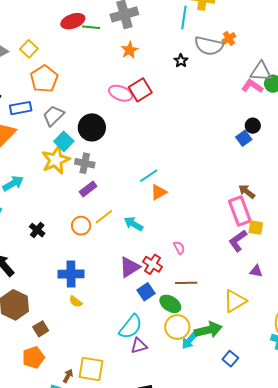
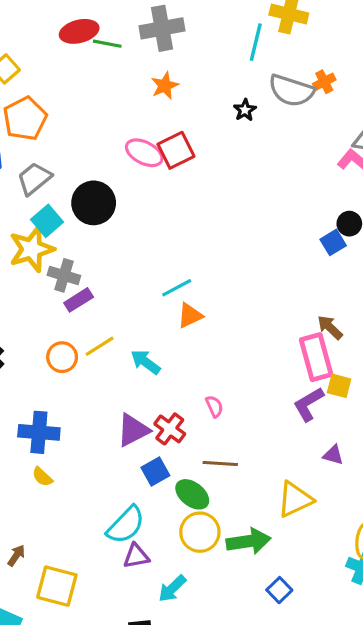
gray cross: (85, 163) -> (64, 275), moved
cyan arrow: (190, 340) -> (172, 589), moved
brown arrow: (68, 376) -> (16, 556), moved

